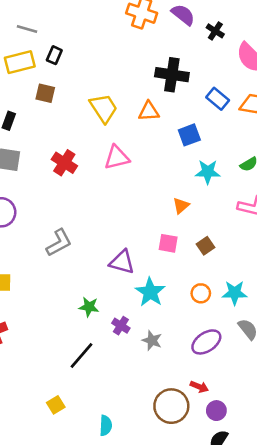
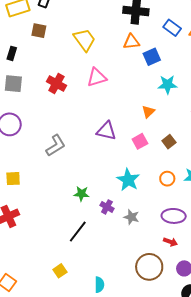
orange triangle: (149, 111) -> (131, 42), moved
pink square: (168, 243) -> (140, 141), turned -35
purple triangle: (122, 262) -> (106, 131), moved
purple ellipse: (206, 342) -> (174, 216), turned 40
red arrow: (199, 387) -> (170, 242), moved

